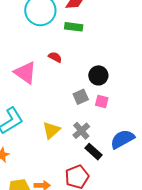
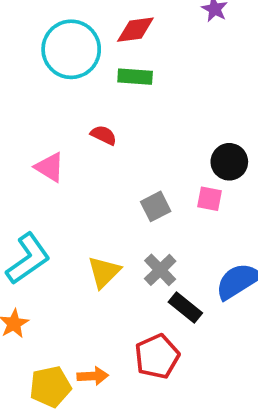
pink triangle: (25, 73) -> (50, 167), size x0.7
black circle: (98, 75) -> (229, 162), moved
pink square: (102, 101) -> (209, 199), moved

